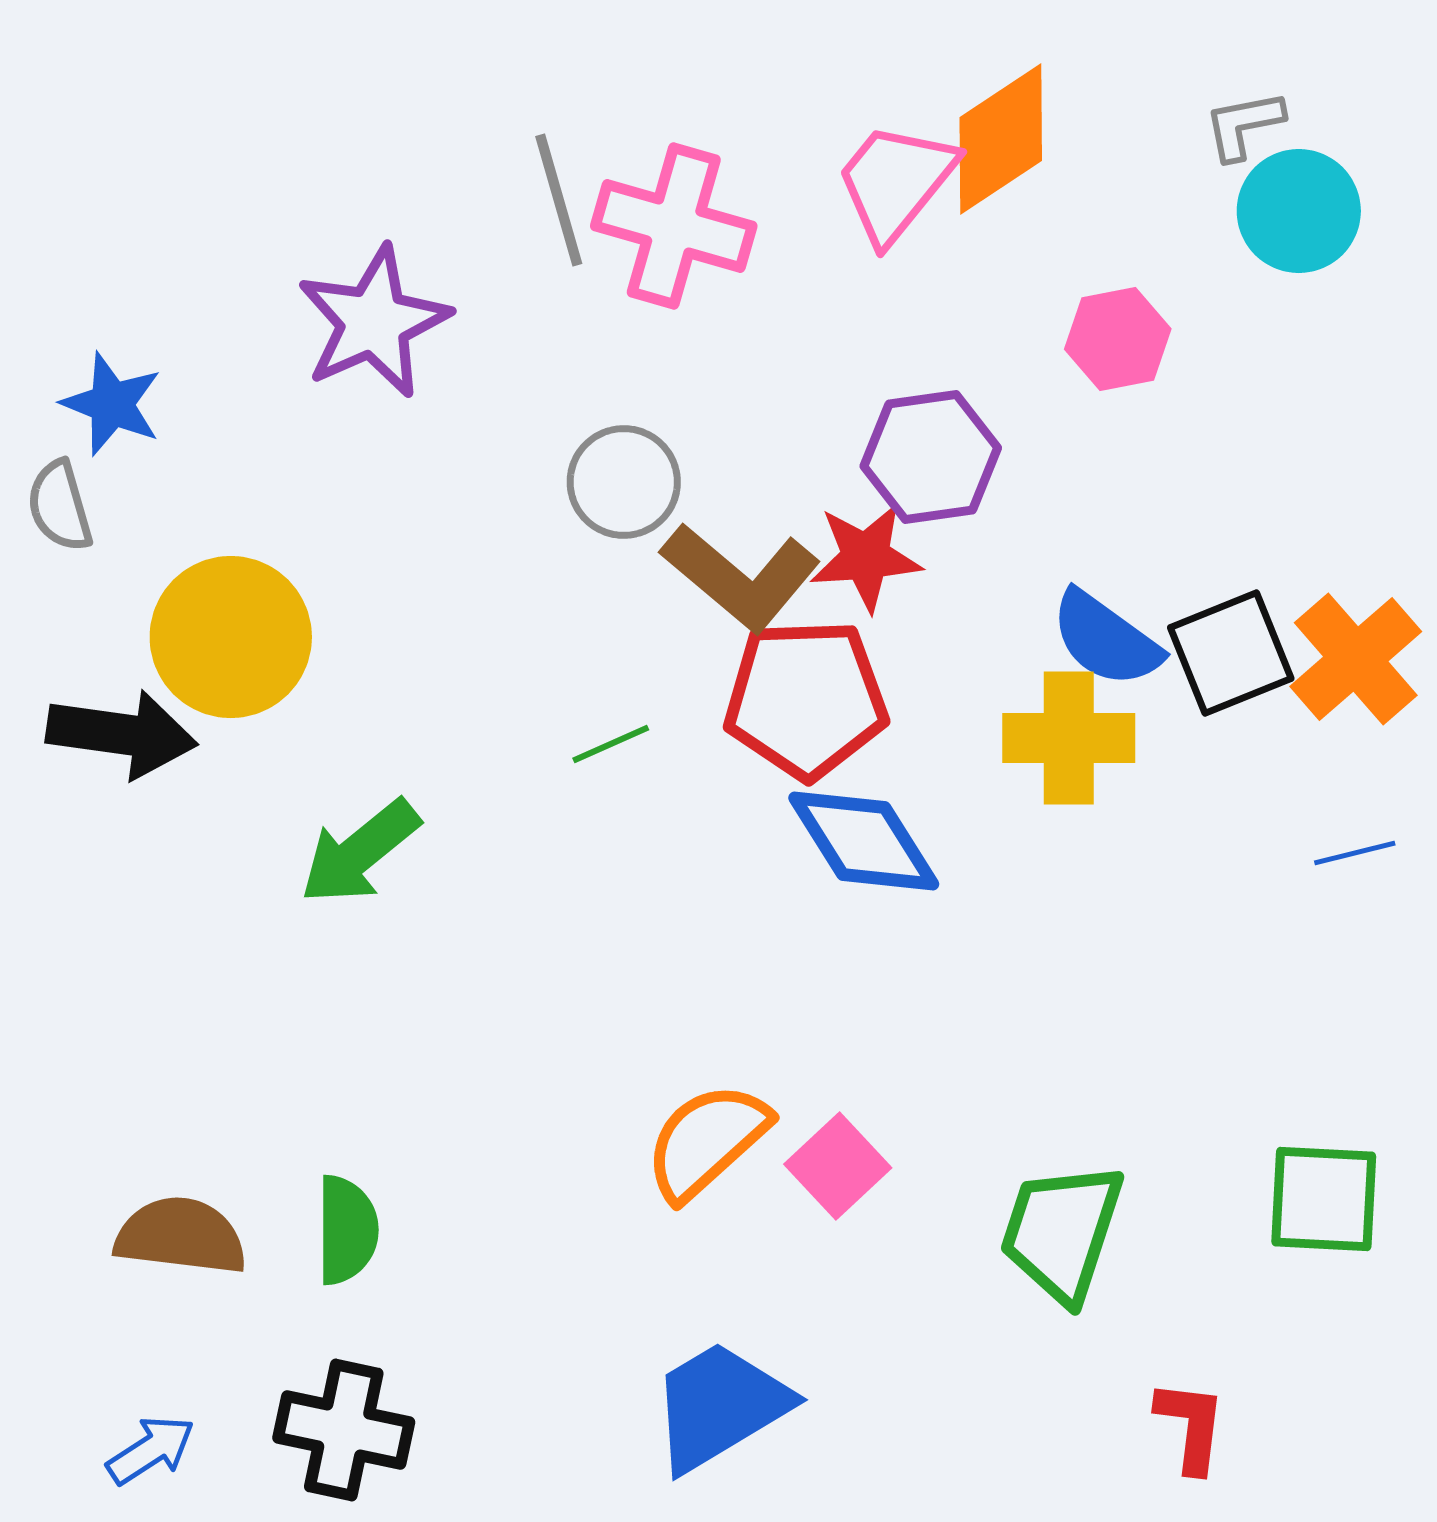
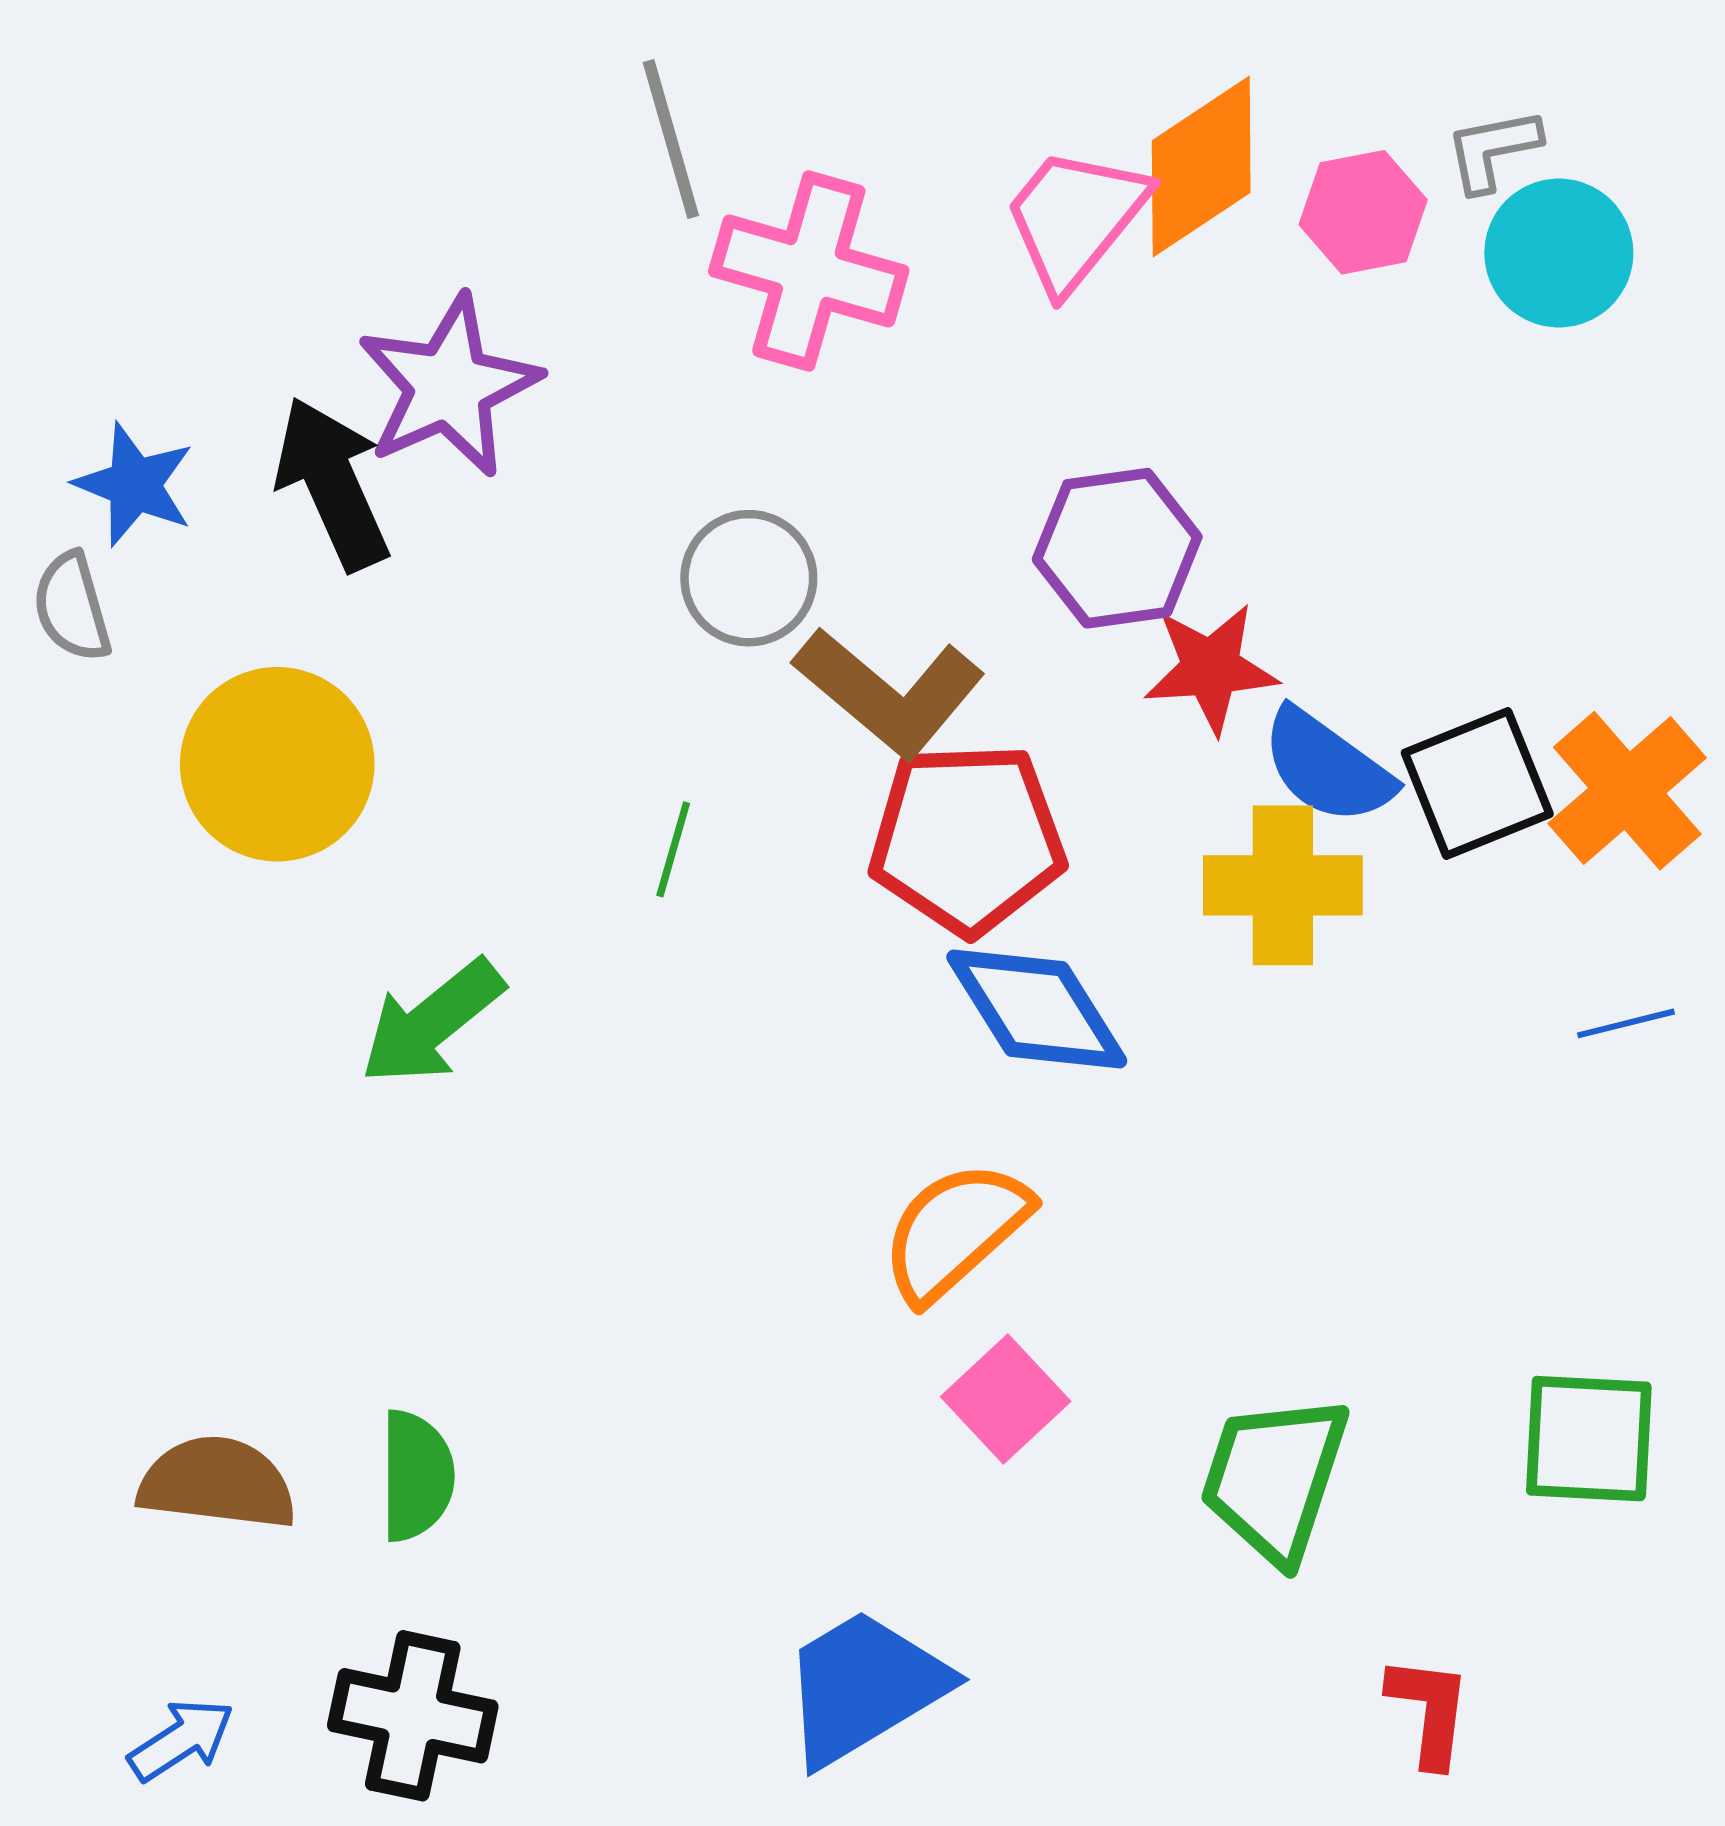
gray line: (559, 200) -> (671, 139), moved
pink hexagon: (1118, 339) -> (1363, 212), moved
red star: (866, 557) -> (1211, 668), moved
black arrow: (122, 734) -> (332, 483), moved, turned -122
green line: (611, 744) -> (673, 849), moved, turned -50
orange semicircle: (707, 1141) -> (955, 1231), moved

